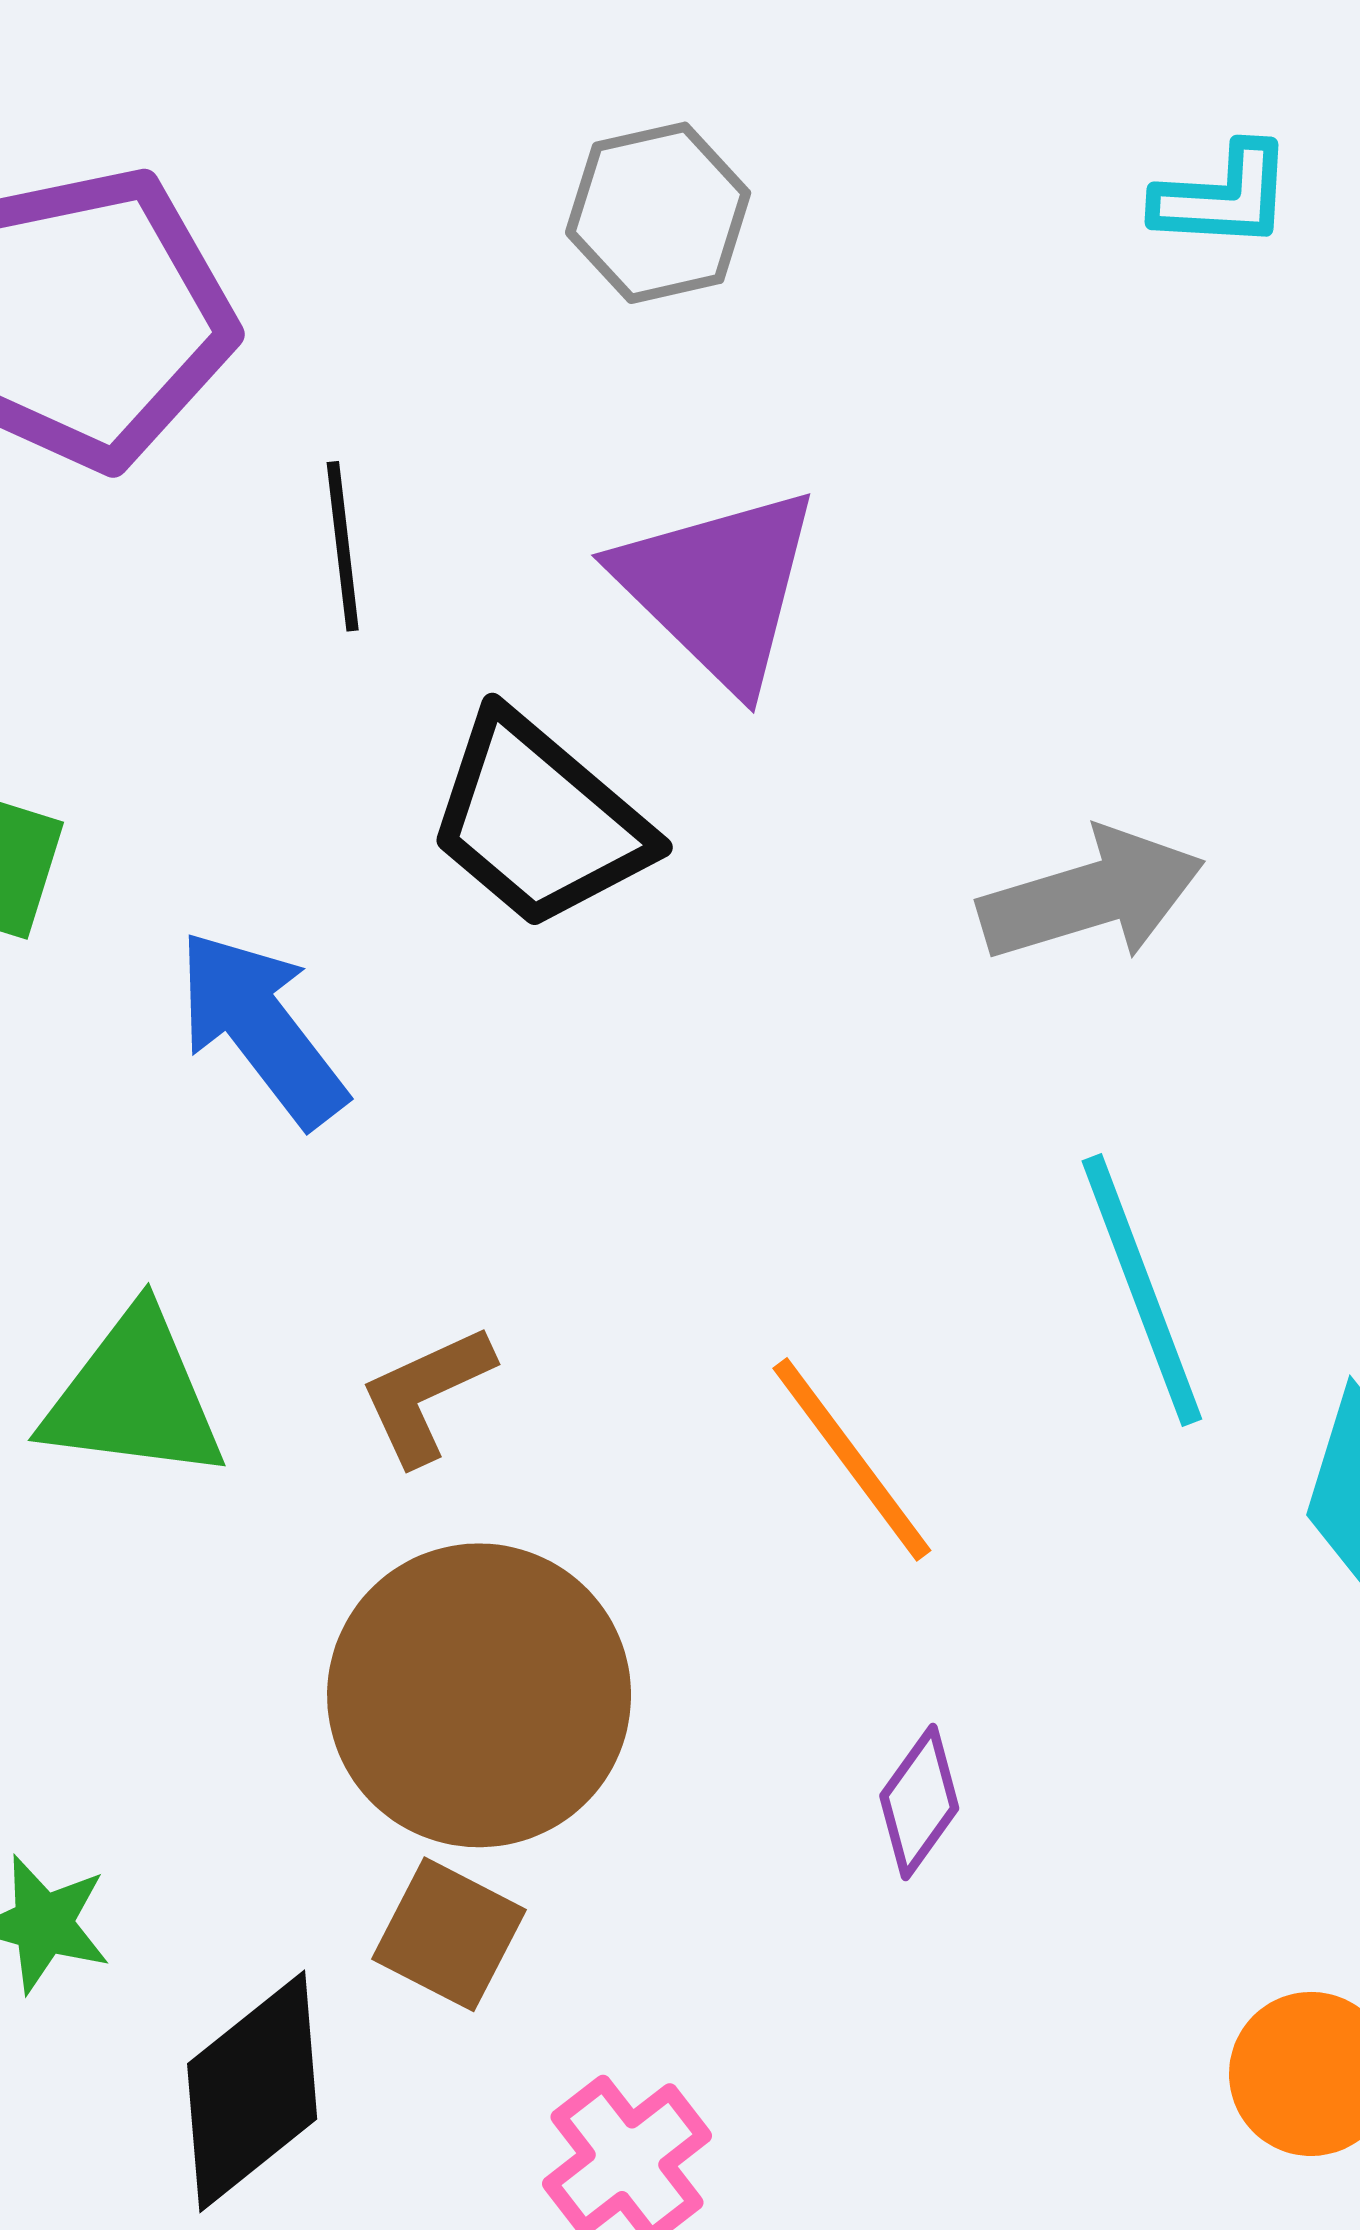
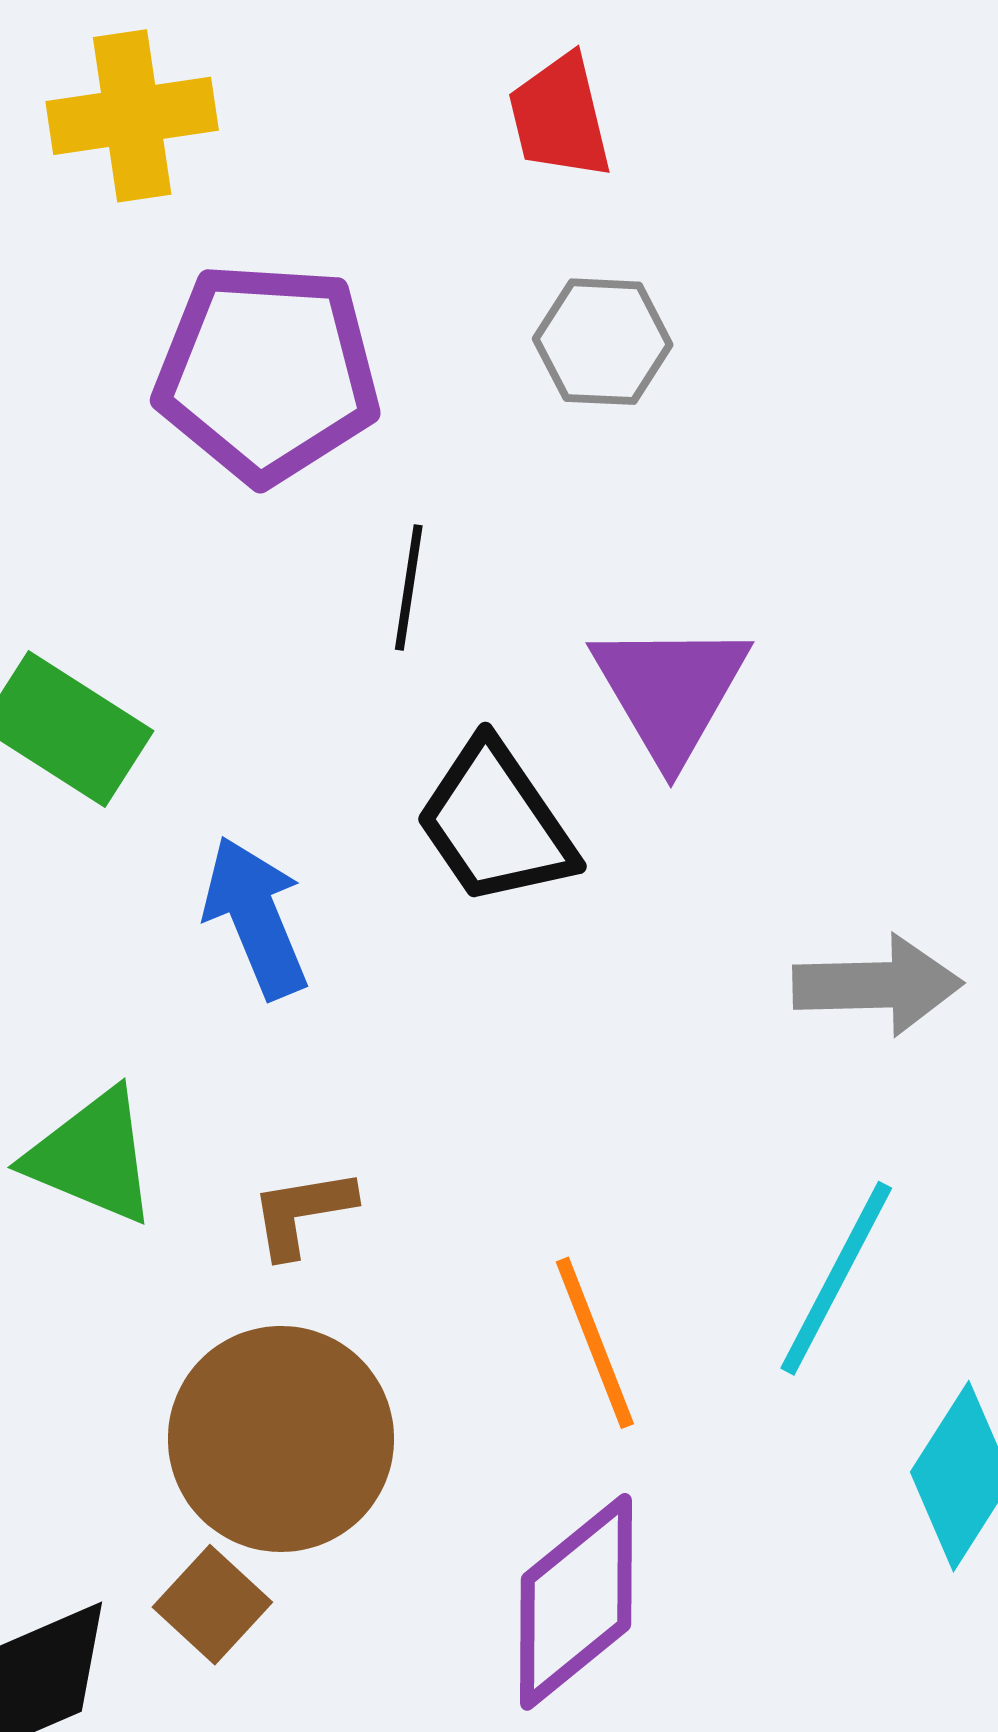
gray hexagon: (658, 213) -> (603, 342), moved
cyan line: (1142, 1290) -> (836, 1278), turned 33
purple diamond: (919, 1802) -> (576, 1602), size x2.0

